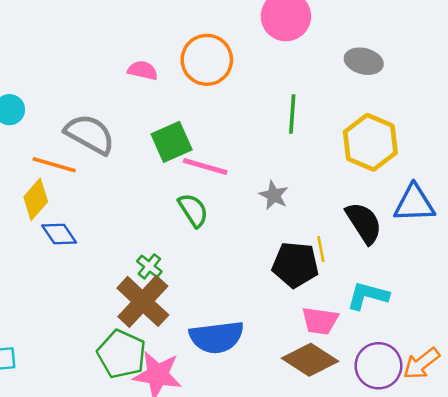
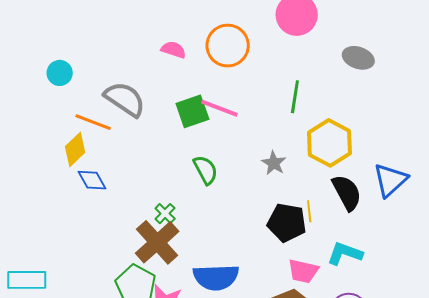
yellow hexagon: (370, 142) -> (329, 143), moved
pink line: (205, 166) -> (220, 108), moved
blue triangle: (414, 203) -> (390, 180), turned -45

